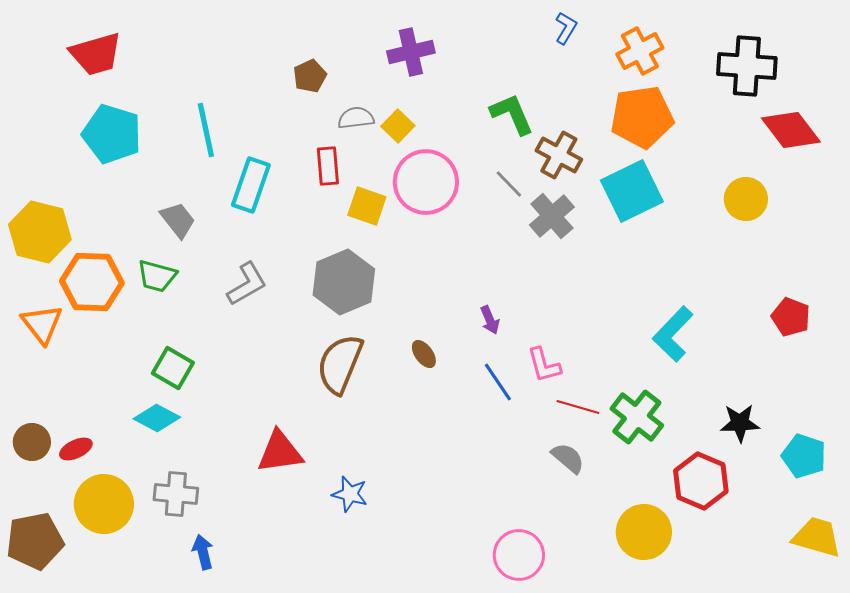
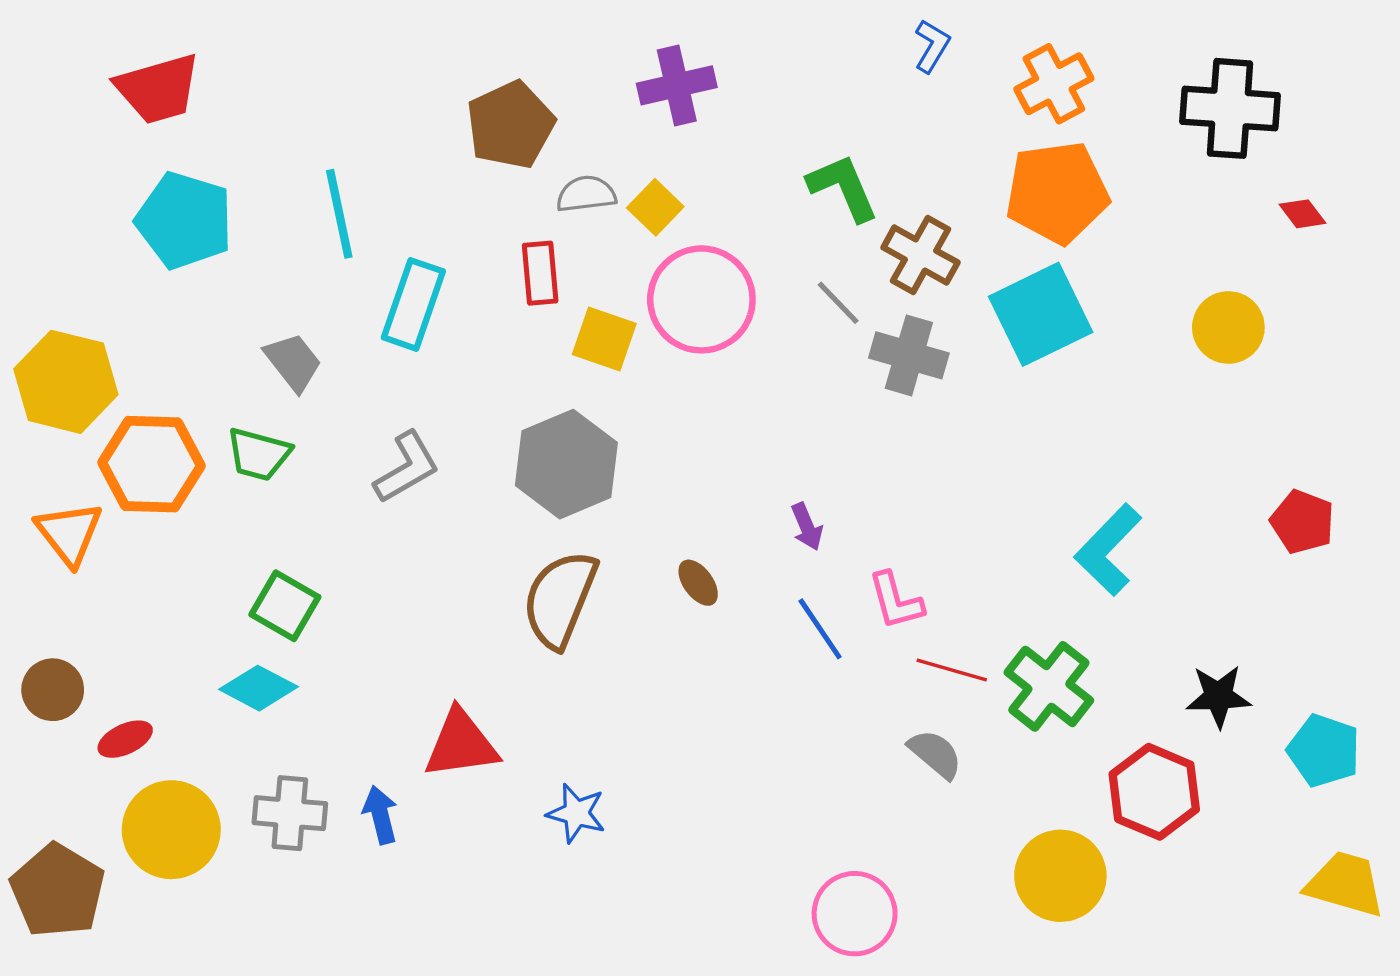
brown pentagon: (310, 76) -> (510, 125), size x1.6
red diamond: (791, 130) -> (1302, 214), size x0.5
gray cross: (552, 216) -> (909, 355), turned -33
brown circle: (32, 442) -> (53, 690), moved
brown pentagon: (35, 541) -> (58, 891), turned -30
blue arrow: (203, 552) -> (380, 815), moved

